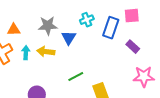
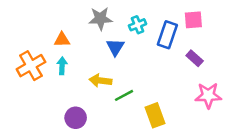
gray star: (48, 26) -> (100, 19), moved
orange triangle: (14, 30) -> (62, 40), moved
yellow arrow: (46, 52) -> (100, 81), moved

